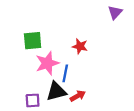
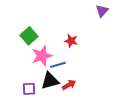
green square: (33, 41) -> (29, 36), turned -36
blue line: (65, 73) -> (58, 65), turned 63

